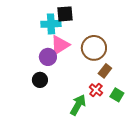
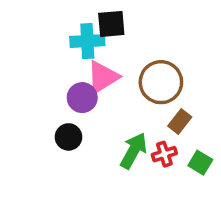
red cross: (96, 90) -> (164, 154), turned 32
green arrow: (78, 105) -> (134, 151), moved

